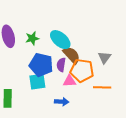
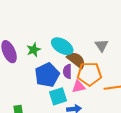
gray triangle: (104, 58) -> (101, 46), moved
blue pentagon: (41, 65) -> (47, 75), turned -30
cyan square: (37, 82) -> (58, 96), moved

